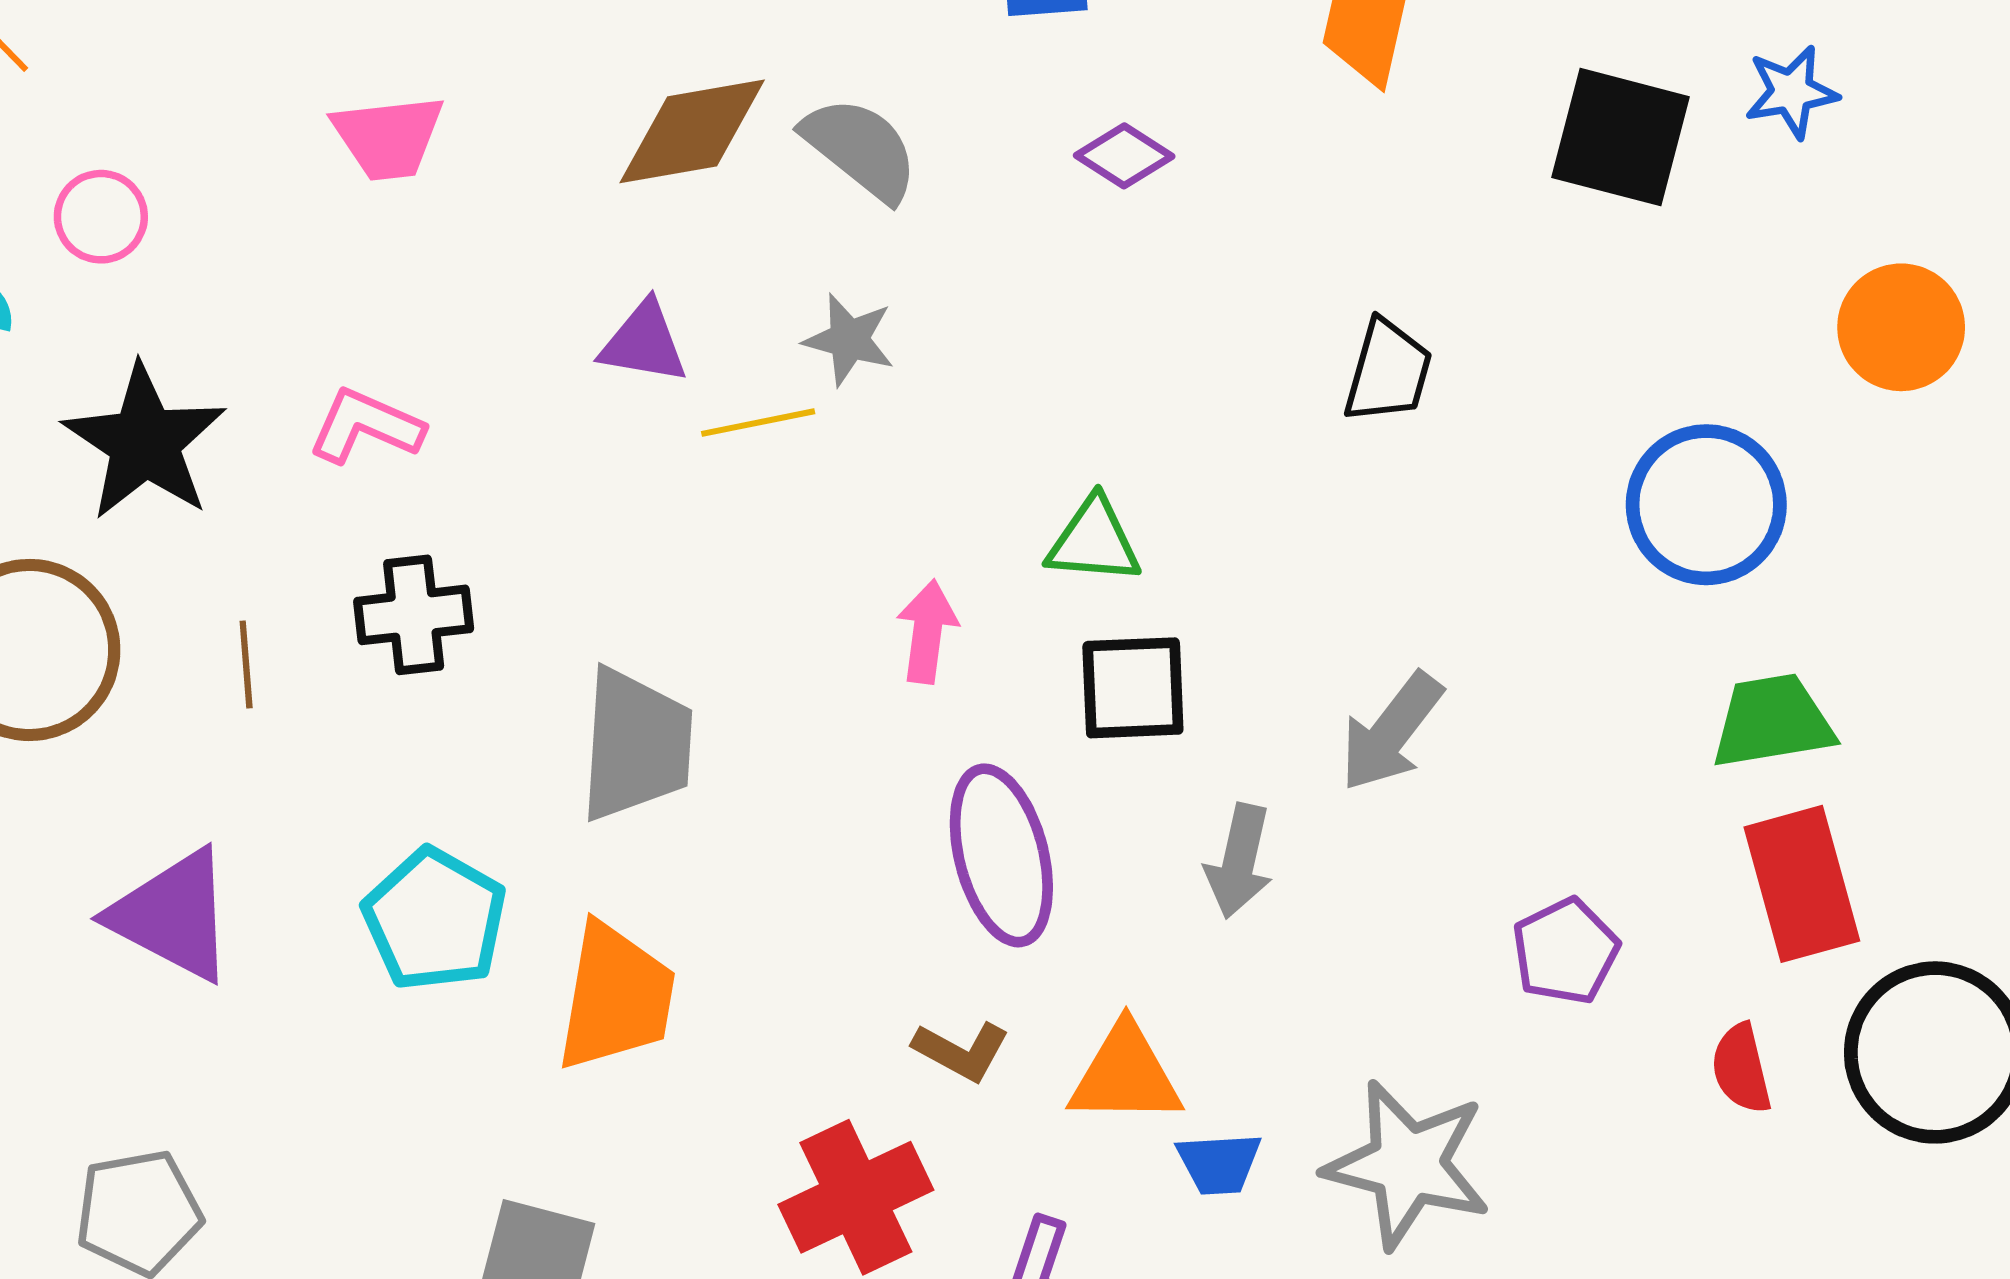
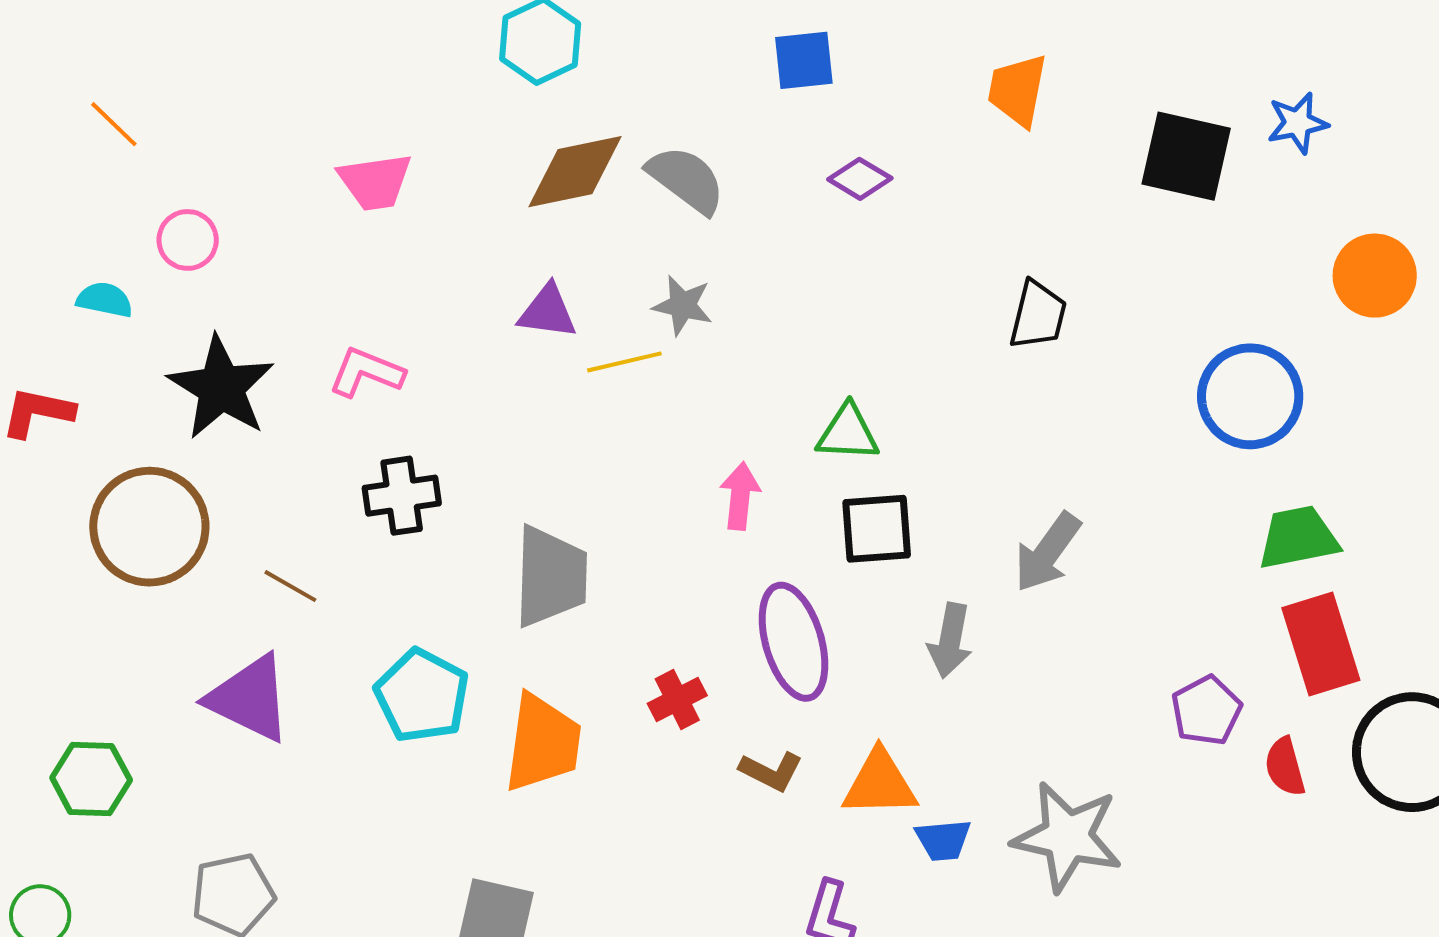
brown line: (246, 664) -> (290, 586), moved, turned -54
purple pentagon: (1565, 951) -> (1206, 711), moved
red cross: (856, 1197) -> (677, 699), moved, size x0.6

